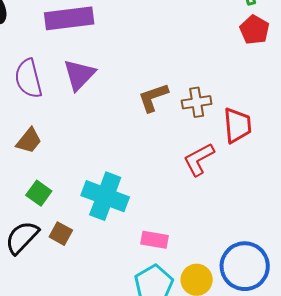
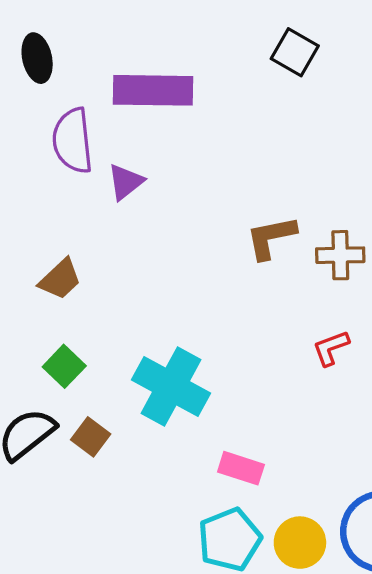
purple triangle: (79, 75) -> (126, 182), moved, size x0.7
purple semicircle: (28, 79) -> (73, 141), moved
red L-shape: (199, 159) -> (331, 348), size x0.7

